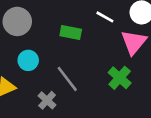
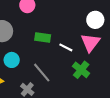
white line: (105, 17) -> (66, 47), moved

